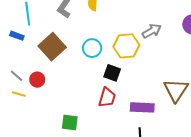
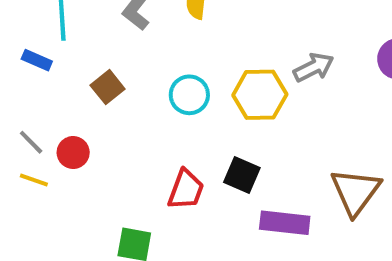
brown square: (52, 47) -> (108, 87), size x0.6
black square: (112, 73) -> (242, 175), moved
red trapezoid: (107, 97) -> (186, 190), moved

